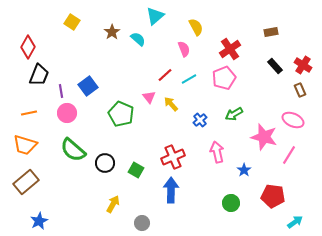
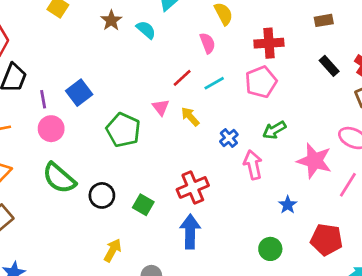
red cross: (230, 49) -> (269, 43), turned 30
pink arrow: (217, 152) -> (253, 165), moved

